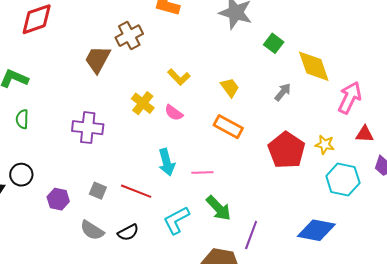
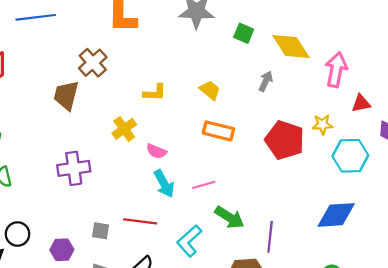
yellow L-shape: (179, 77) -> (155, 93), turned -30
yellow cross: (143, 103) -> (124, 129), turned 30
pink semicircle: (174, 113) -> (156, 151), moved

